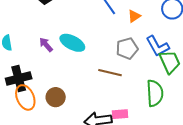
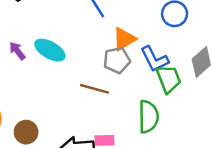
orange triangle: (134, 16) -> (124, 39), moved, size x1.5
brown circle: (56, 97) -> (26, 132), moved

